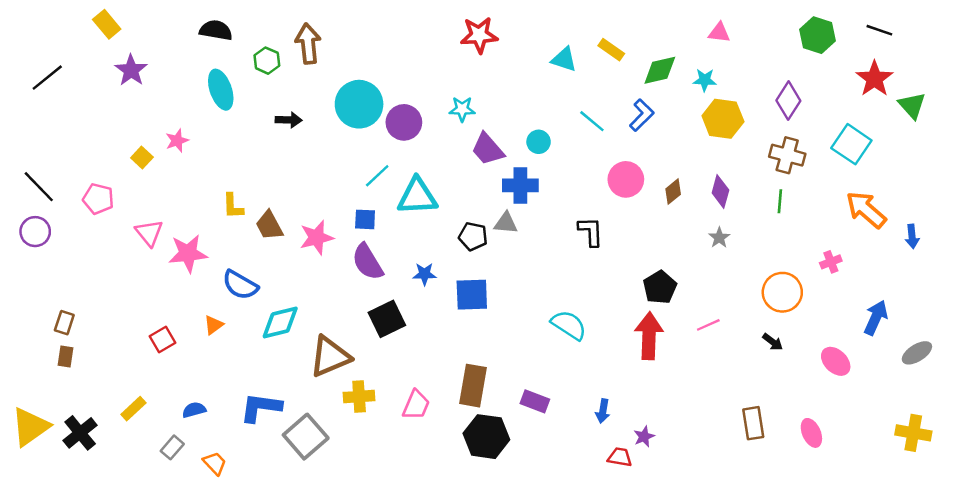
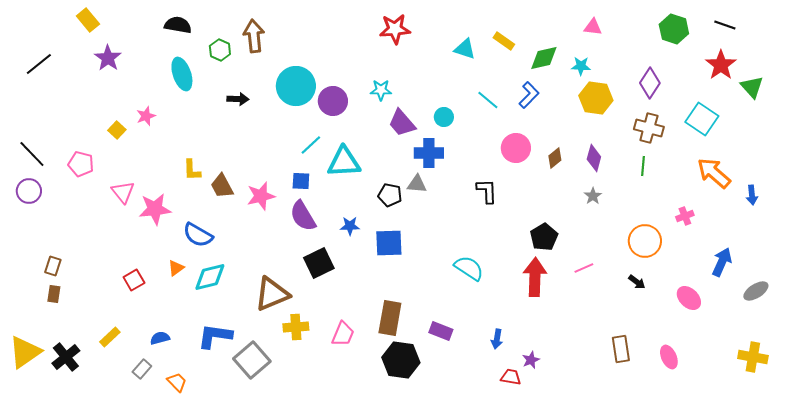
cyan diamond: (280, 323) -> (210, 277), moved

